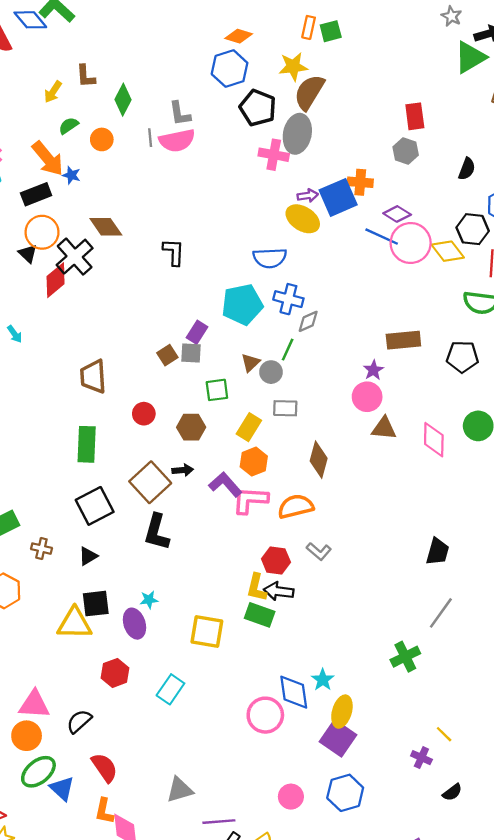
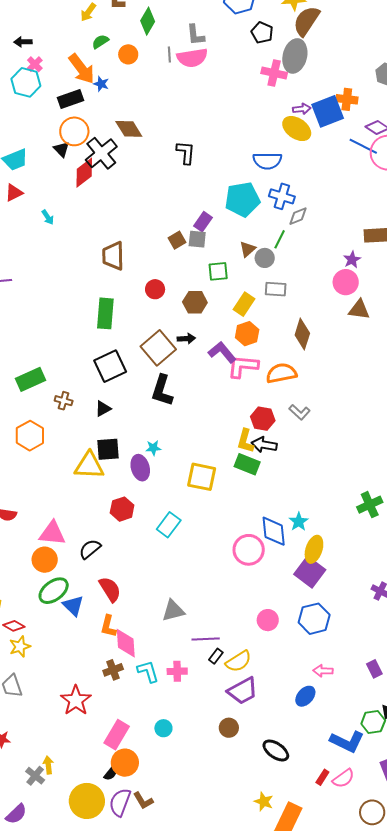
black pentagon: (258, 108) -> (262, 33), size x0.7

